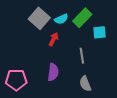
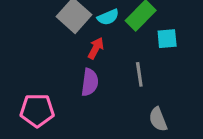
purple semicircle: (53, 72) -> (90, 82), moved
gray semicircle: (85, 84) -> (158, 119), moved

